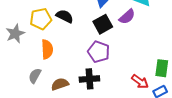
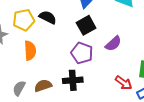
purple semicircle: (127, 17) -> (113, 44), moved
gray semicircle: (35, 76) -> (19, 88), moved

